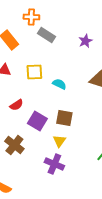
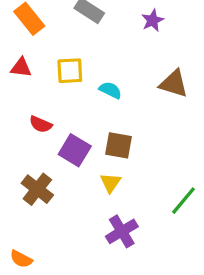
red semicircle: (16, 105) -> (41, 124), turned 56
purple cross: (54, 164) -> (122, 231), moved, turned 36

